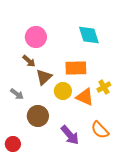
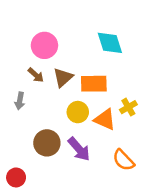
brown triangle: (44, 77) -> (63, 77), moved
gray arrow: (17, 94) -> (20, 101), moved, turned 64
purple arrow: (70, 135) -> (79, 149), moved

